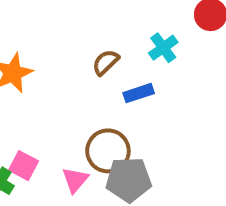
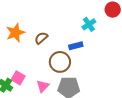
brown semicircle: (106, 62) -> (41, 38), moved
brown circle: (108, 151) -> (60, 62), moved

